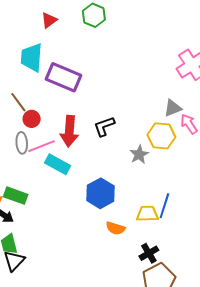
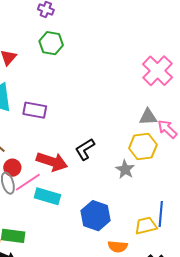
purple rectangle: (64, 77) -> (35, 110), size x0.7
gray triangle: (173, 108) -> (148, 117), turned 30
red circle: (32, 119) -> (12, 168), moved
red arrow: (69, 131) -> (52, 162), turned -64

